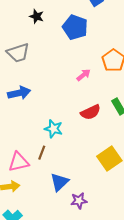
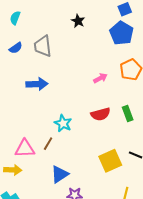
black star: (37, 16) -> (78, 21), moved
blue pentagon: (75, 27) -> (122, 33), moved
gray trapezoid: (18, 53) -> (43, 46), turned 90

